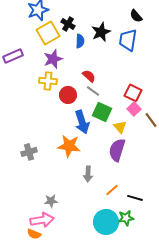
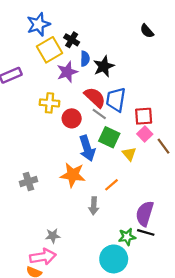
black star: (101, 32) -> (104, 66), moved
blue trapezoid: (128, 40) -> (116, 100), moved
purple star: (53, 59) -> (67, 72), moved
red semicircle: (89, 76) -> (95, 97), size x1.5
red square: (133, 93) -> (144, 116), turned -30
purple semicircle: (117, 150) -> (145, 214), moved
orange line: (112, 190) -> (111, 185), moved
green star: (126, 218) -> (127, 237), moved

